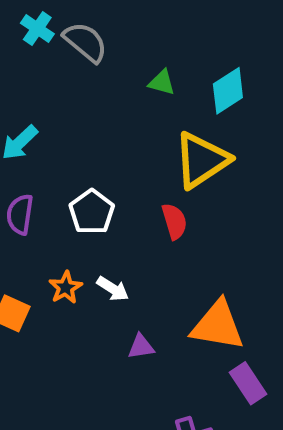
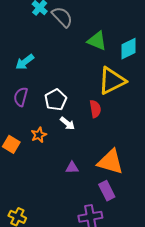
green triangle: (162, 83) -> (97, 41), size x1.5
white arrow: (113, 289) -> (67, 123), moved
purple rectangle: (248, 383) -> (107, 191), moved

